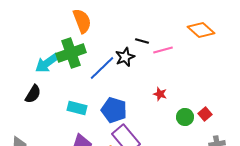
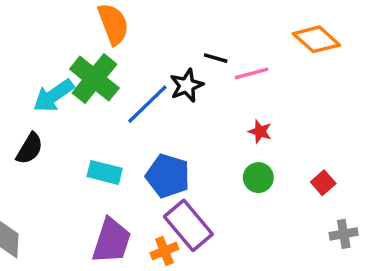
green cross: (71, 53) -> (94, 79), turned -32
red star: (160, 94) -> (260, 131), moved
green circle: (185, 117) -> (258, 178), moved

